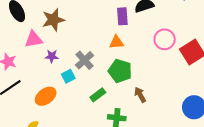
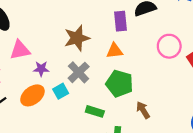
brown star: (53, 20) -> (77, 38), moved
green rectangle: (98, 95) -> (95, 111), turned 56
orange ellipse: (46, 96) -> (32, 95), moved

